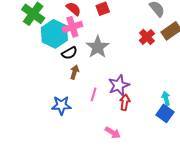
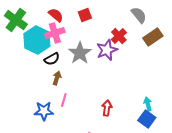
red cross: (147, 37) -> (119, 36), moved
purple star: (119, 85) -> (107, 50), moved
pink line: (94, 94) -> (64, 100), moved

